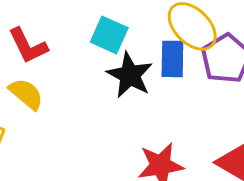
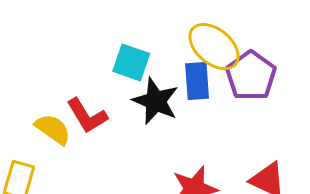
red L-shape: (28, 46) -> (87, 116), moved

